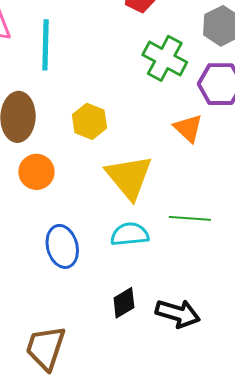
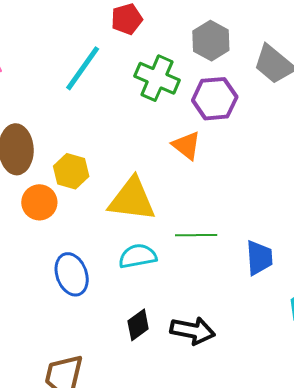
cyan line: (46, 45) -> (83, 68), moved, turned 39
yellow hexagon: (89, 121) -> (71, 171), moved
yellow triangle: (129, 177) -> (132, 199), turned -38

